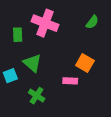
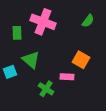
green cross: (37, 96) -> (46, 89), moved

